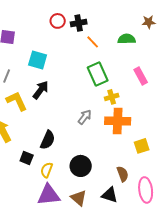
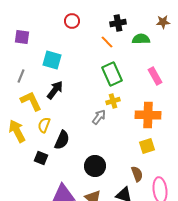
black cross: (79, 23) -> (118, 23), moved
yellow cross: (112, 97) -> (113, 101), moved
orange cross: (118, 121) -> (148, 115), moved
yellow square: (142, 146) -> (147, 146), moved
yellow semicircle: (47, 170) -> (44, 125), moved

